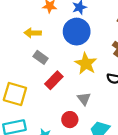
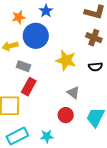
blue circle: (77, 32) -> (36, 36), moved
red rectangle: (54, 80) -> (29, 87), moved

